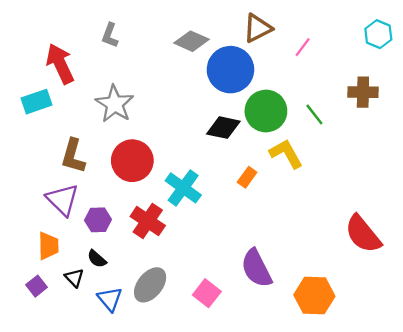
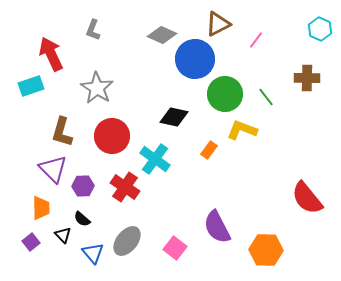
black diamond: (223, 128) -> (174, 117), moved
yellow L-shape: (286, 154) -> (242, 130), turned -40

